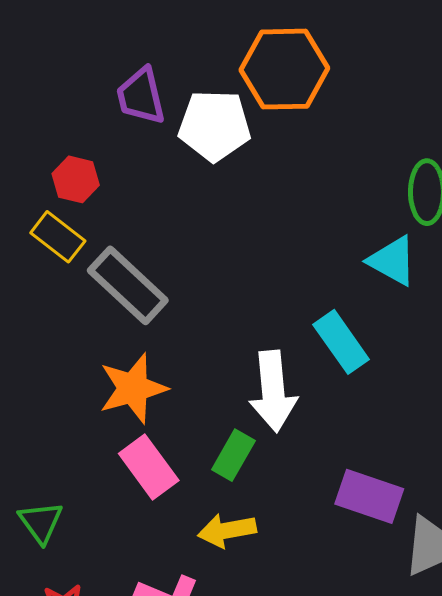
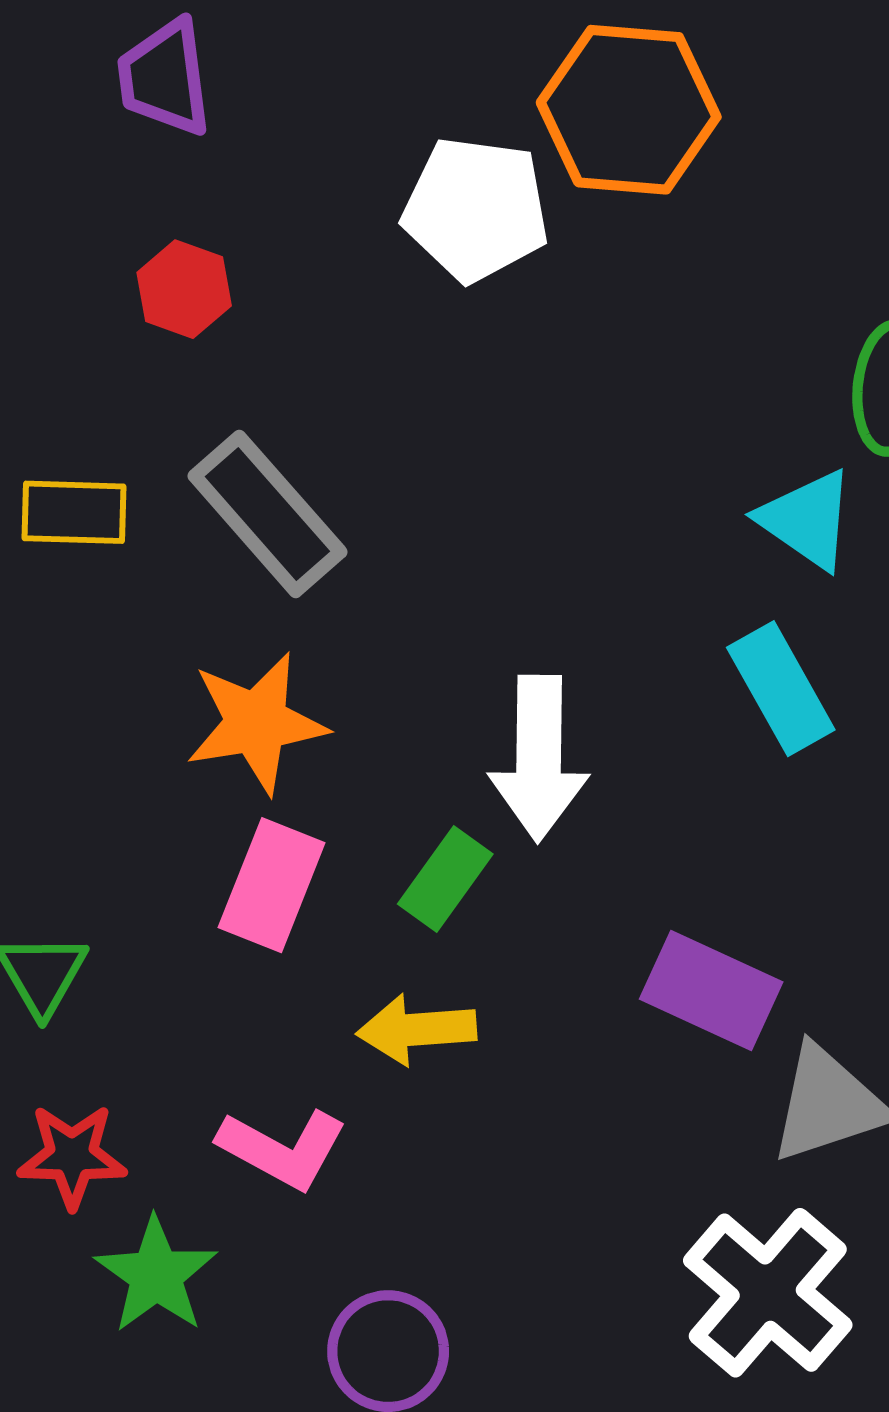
purple trapezoid: (141, 96) -> (165, 78), moved
yellow rectangle: (58, 237) -> (74, 512), moved, turned -42
cyan rectangle: (341, 342) -> (781, 689), moved
pink rectangle: (149, 467) -> (272, 885), turned 52

